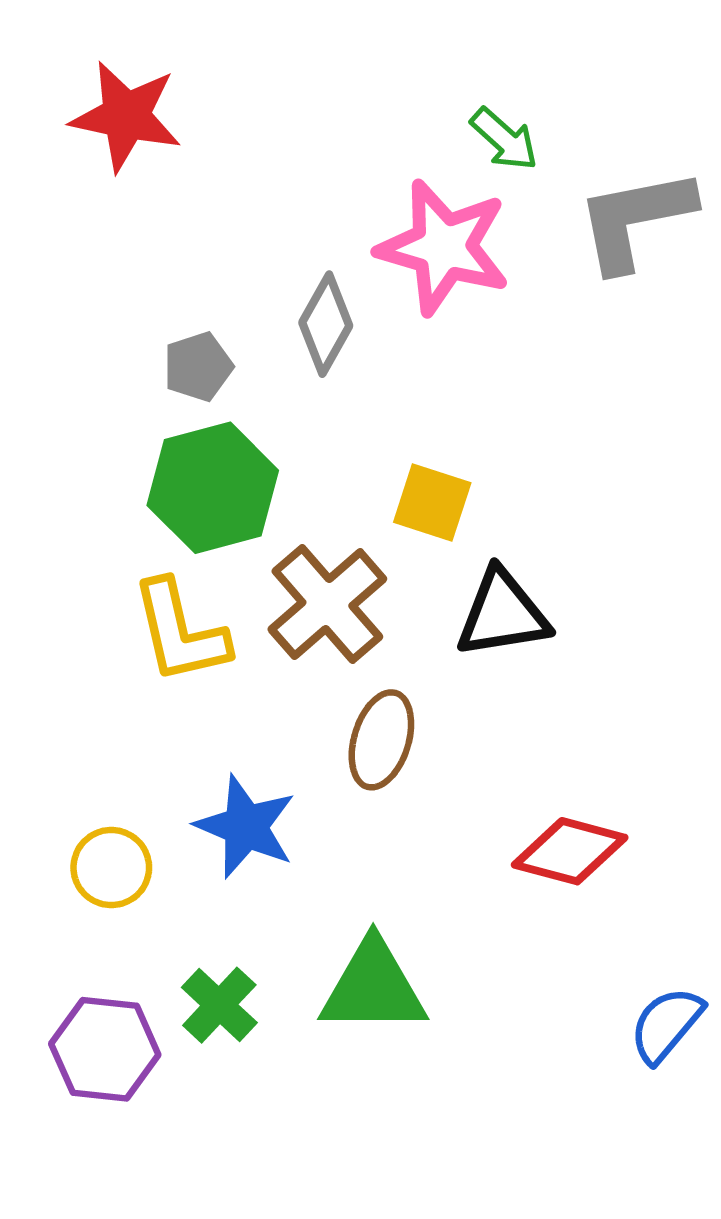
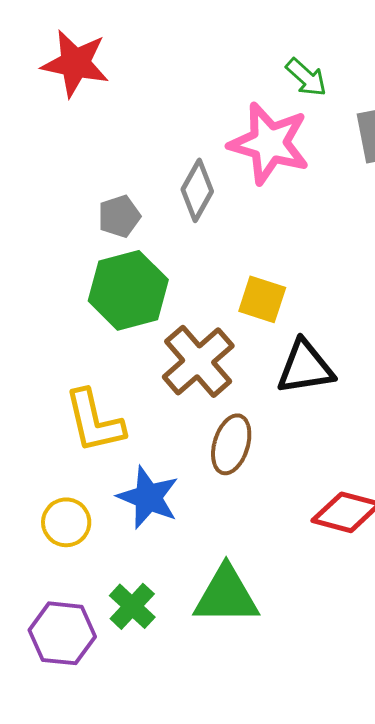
yellow L-shape: (180, 632) -> (94, 421), moved

